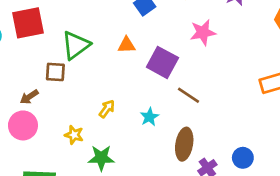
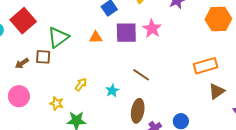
red square: (28, 23) -> (23, 21), turned -30
pink star: (203, 32) -> (152, 29), turned -30
purple square: (162, 62) -> (126, 33), moved, turned -30
brown arrow: (29, 97) -> (22, 63), moved

